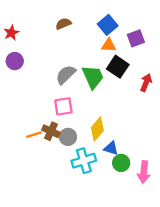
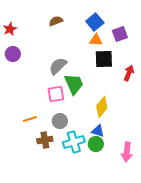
black square: (118, 67) -> (104, 59), turned -36
green trapezoid: (93, 77) -> (74, 84), moved
yellow diamond: (97, 129) -> (102, 107), moved
brown cross: (51, 131) -> (45, 140), moved, turned -35
green circle: (121, 163) -> (96, 144), moved

